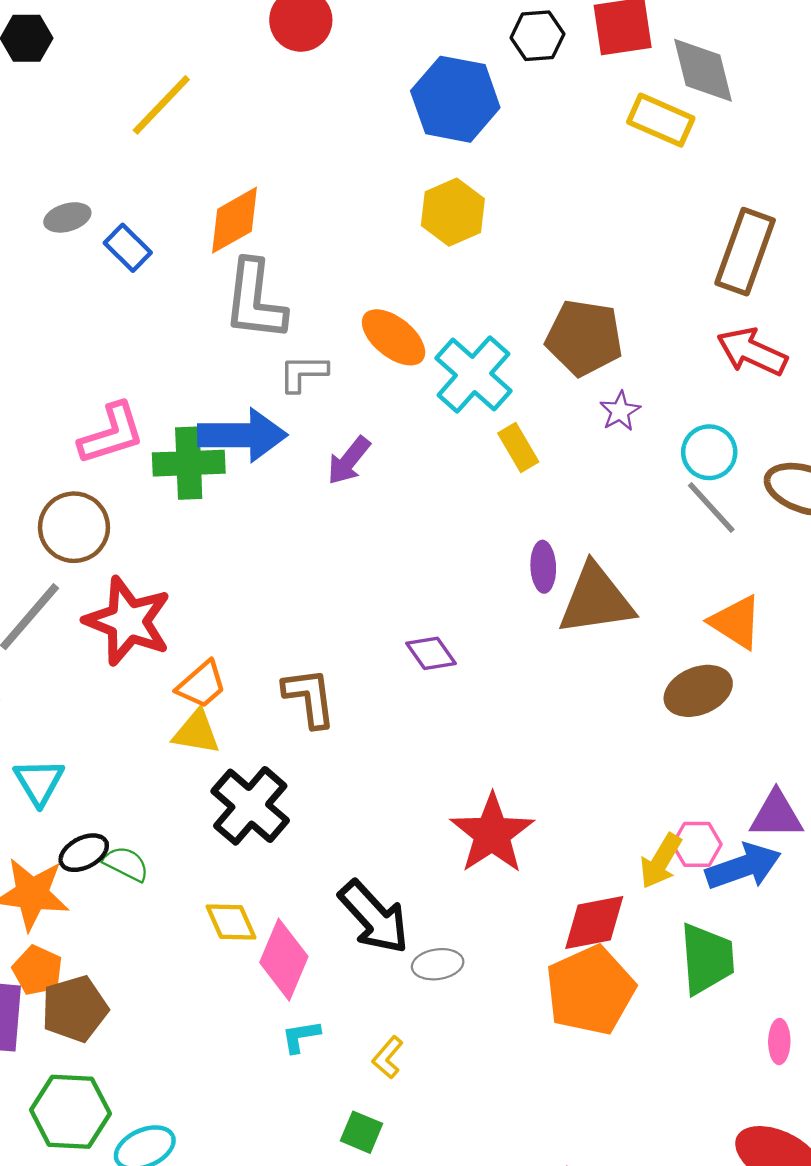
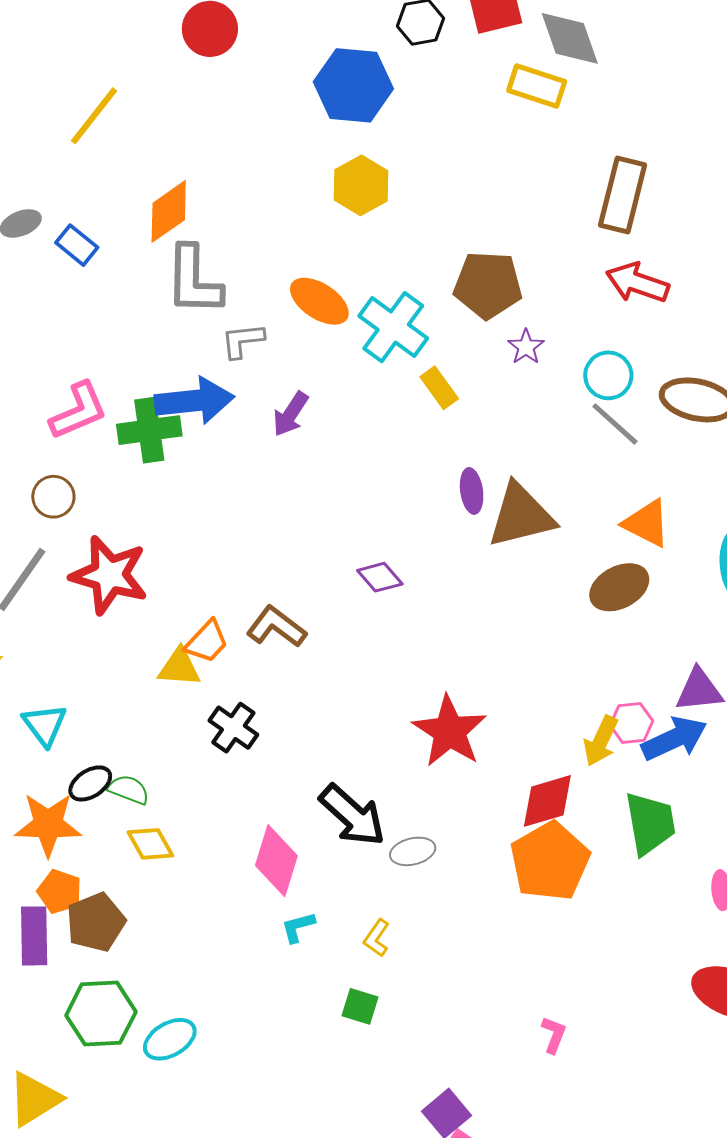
brown circle: (74, 527) -> (53, 497), size x0.7
orange trapezoid: (201, 685) -> (207, 642), moved
brown L-shape: (309, 698) -> (276, 627), turned -40
black cross: (250, 806) -> (233, 728), size x0.7
yellow diamond: (231, 922) -> (150, 844), moved

